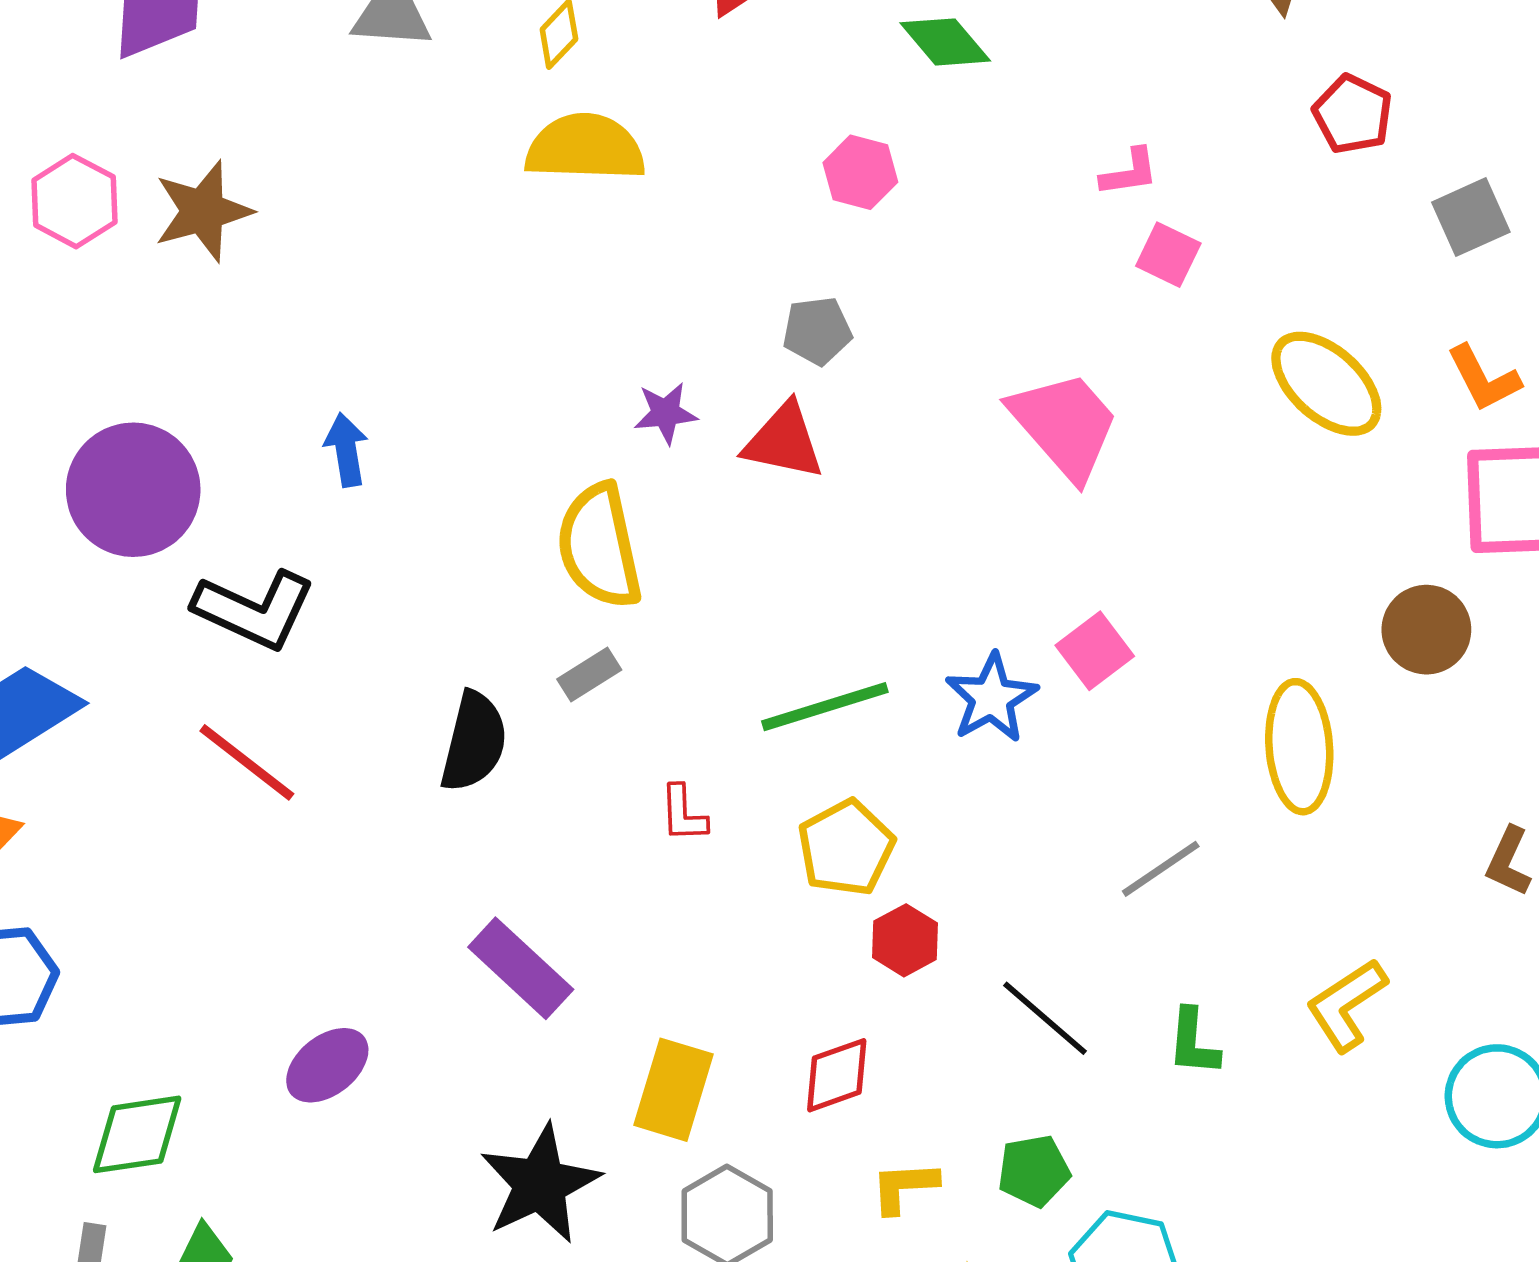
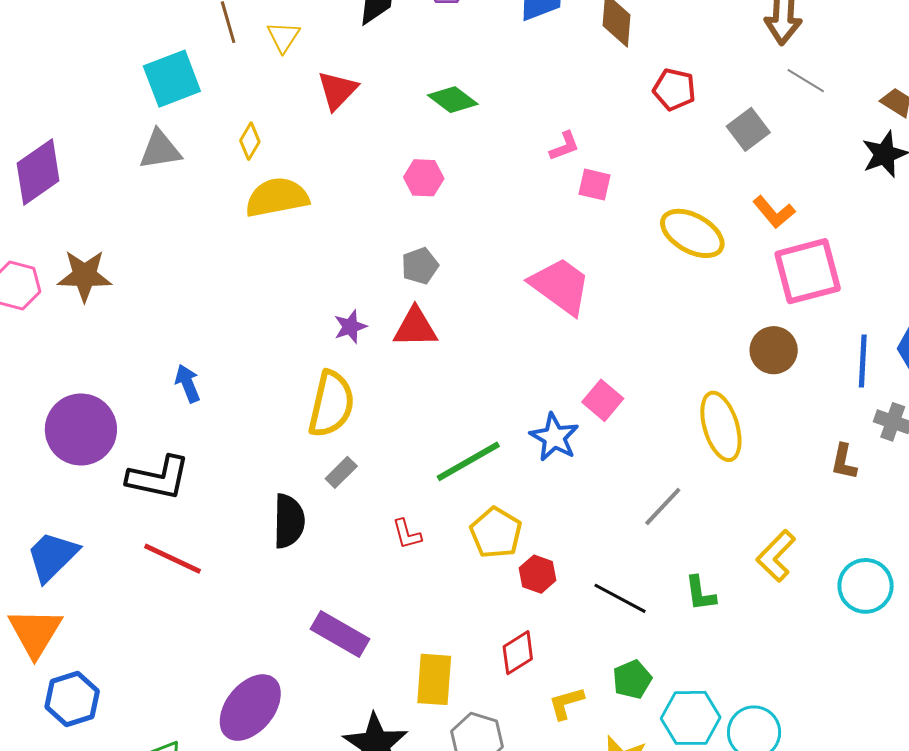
brown star: (203, 211) -> (85, 276), turned 30
yellow semicircle: (599, 546) -> (331, 404), turned -142
purple ellipse: (327, 1065) -> (250, 708), size x1.5

